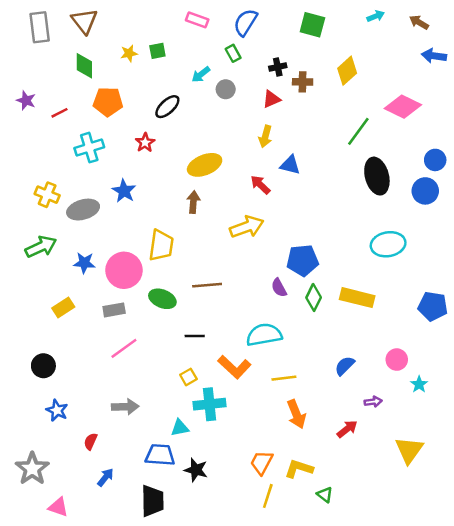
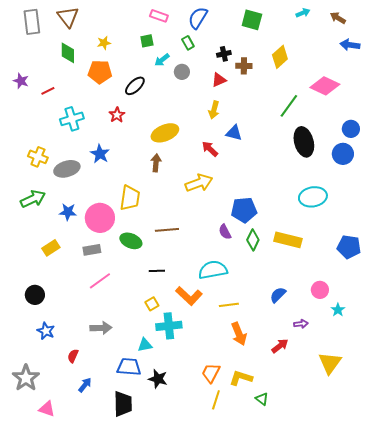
green square: (157, 51) -> (147, 41), moved
orange pentagon: (108, 102) -> (100, 72), moved

